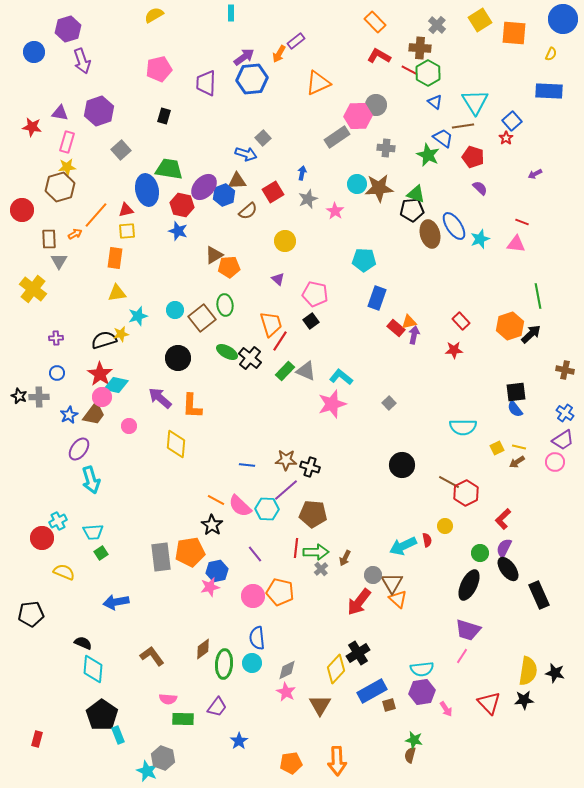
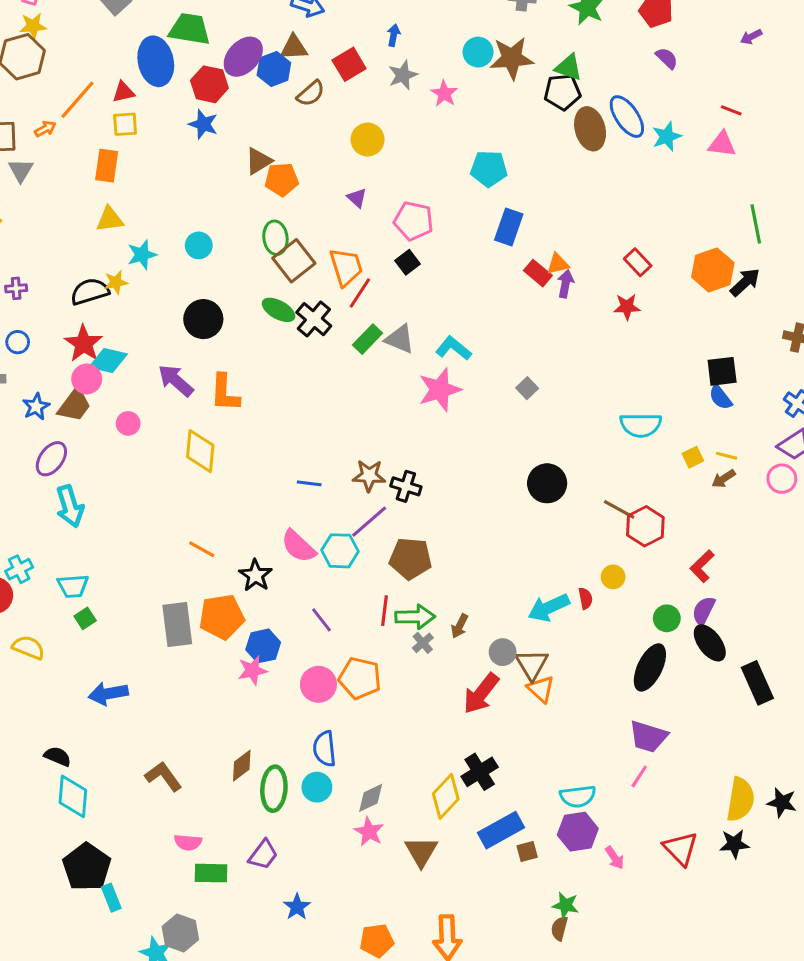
brown square: (202, 318) -> (294, 261), moved
orange line: (216, 500) -> (202, 549), moved

